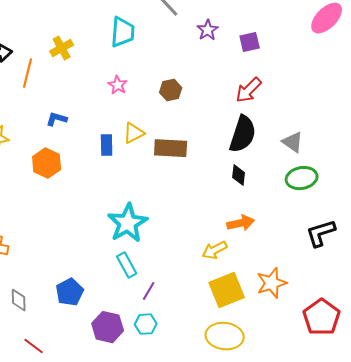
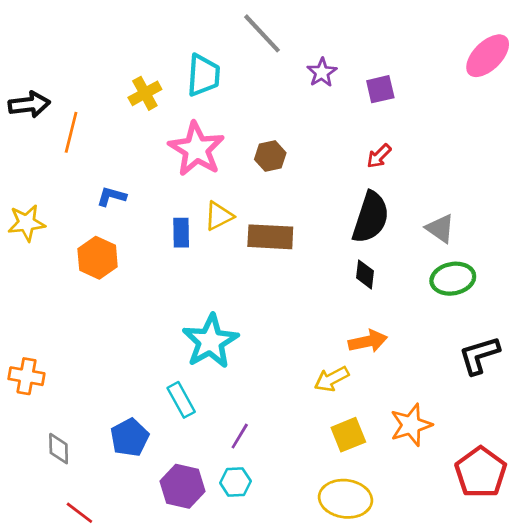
yellow cross: (62, 48) -> (145, 93), moved
pink star: (118, 85) -> (196, 149), size x2.0
red arrow: (249, 90) -> (379, 156), size x0.7
cyan rectangle: (127, 265) -> (181, 400), moved
yellow square: (227, 290) -> (348, 435), size x0.7

